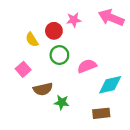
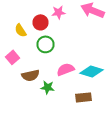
pink semicircle: (87, 66) -> (66, 69), moved
cyan diamond: (110, 85) -> (92, 71), turned 30

